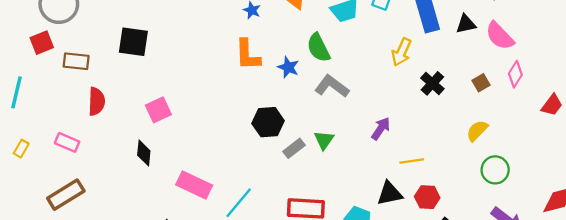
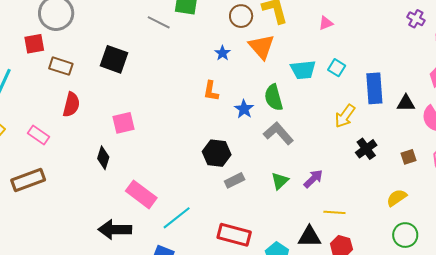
orange L-shape: (248, 55) -> (211, 91), size x0.7
green triangle: (324, 140) -> (280, 181), moved

